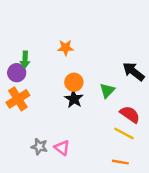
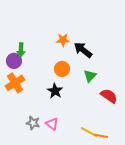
orange star: (66, 48) -> (63, 40), moved
black arrow: (133, 71) -> (83, 50), moved
black star: (74, 99) -> (55, 91), moved
yellow line: (124, 133) -> (89, 132), moved

